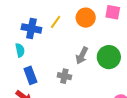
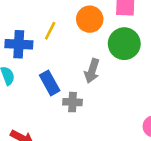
green circle: (109, 57) -> (124, 44), moved
blue rectangle: (30, 75) -> (50, 83), moved

